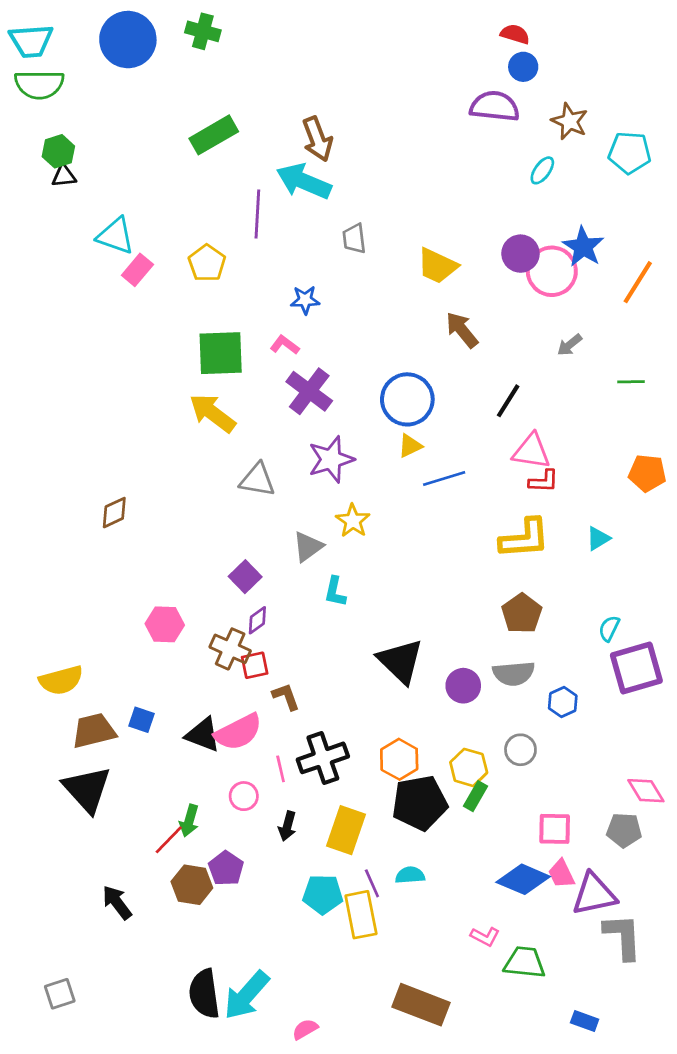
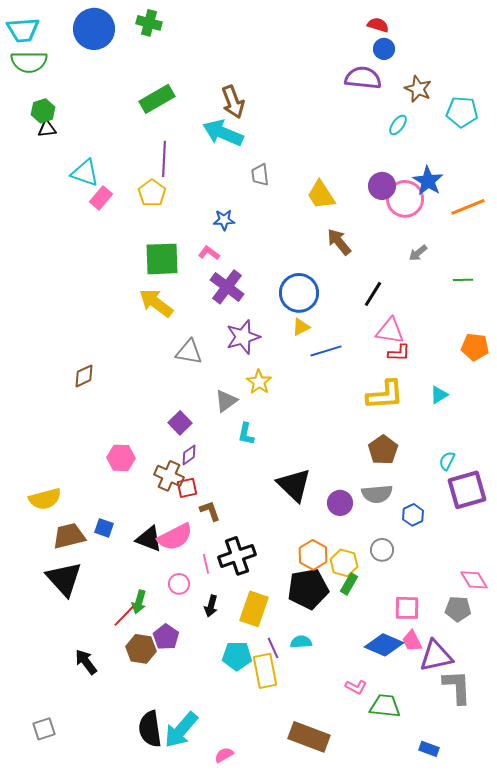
purple line: (257, 214) -> (164, 159), moved
yellow trapezoid: (437, 266) -> (321, 195), turned 32
orange line: (638, 282) -> (468, 207), turned 36
orange hexagon: (399, 759) -> (313, 555), moved

